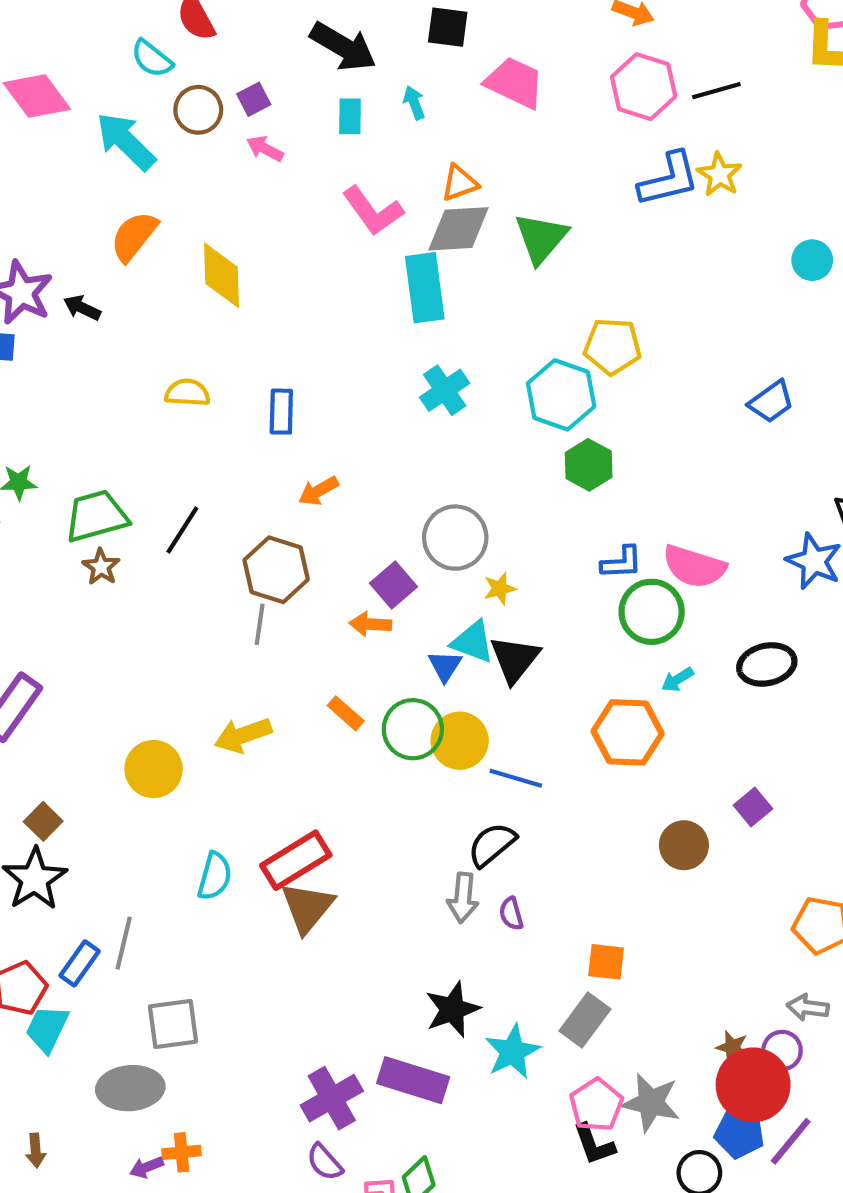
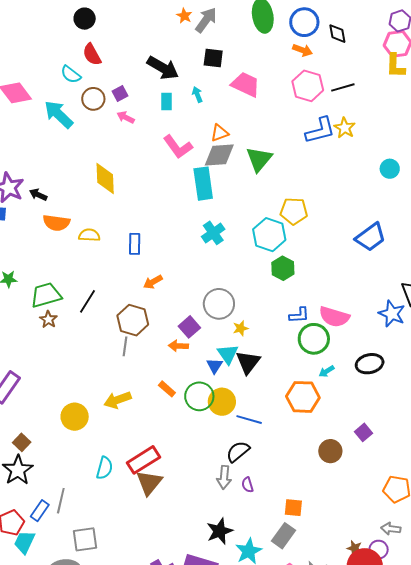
orange semicircle: (134, 236) -> (56, 223), moved, turned -120
blue trapezoid: (771, 402) -> (371, 237), size x1.4
cyan triangle: (473, 642) -> (228, 354), turned 35

